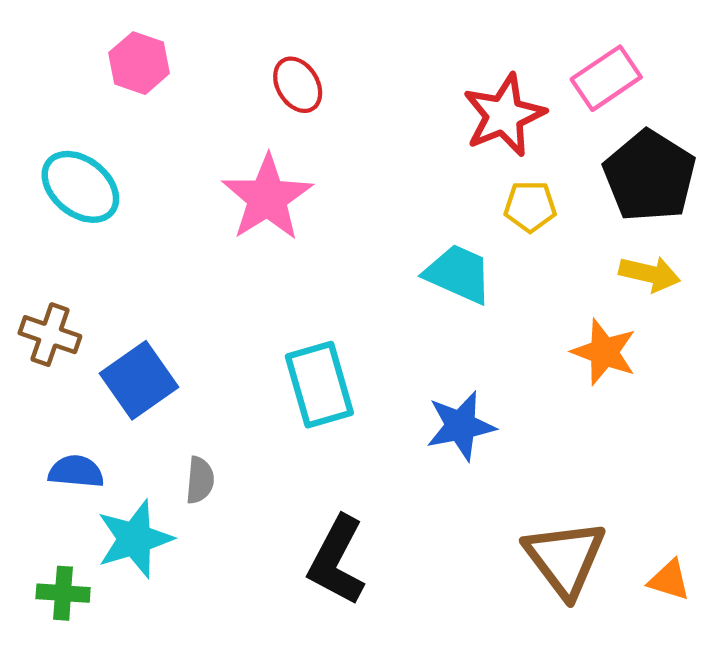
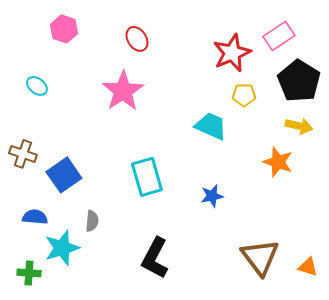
cyan ellipse: (80, 187) -> (37, 86), size x0.6
blue star: (461, 426) -> (212, 196), size x0.7

